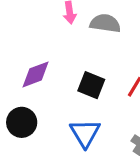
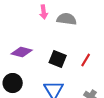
purple diamond: (36, 74) -> (22, 52), turned 35

